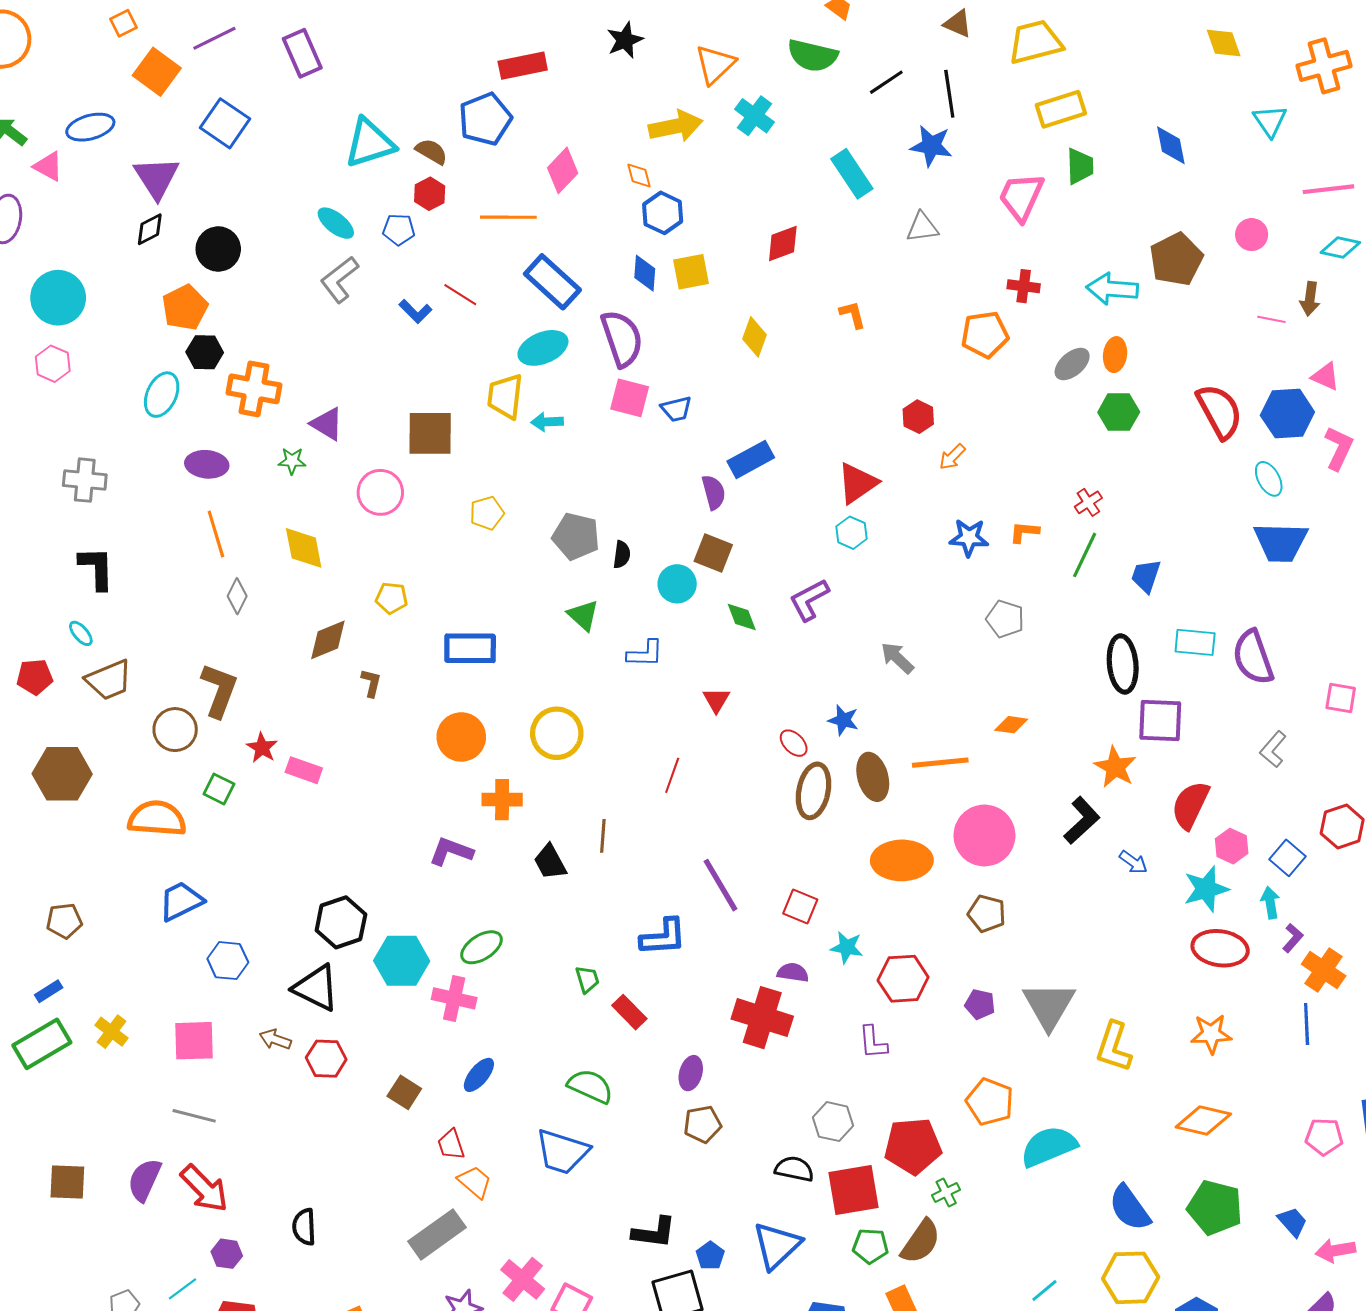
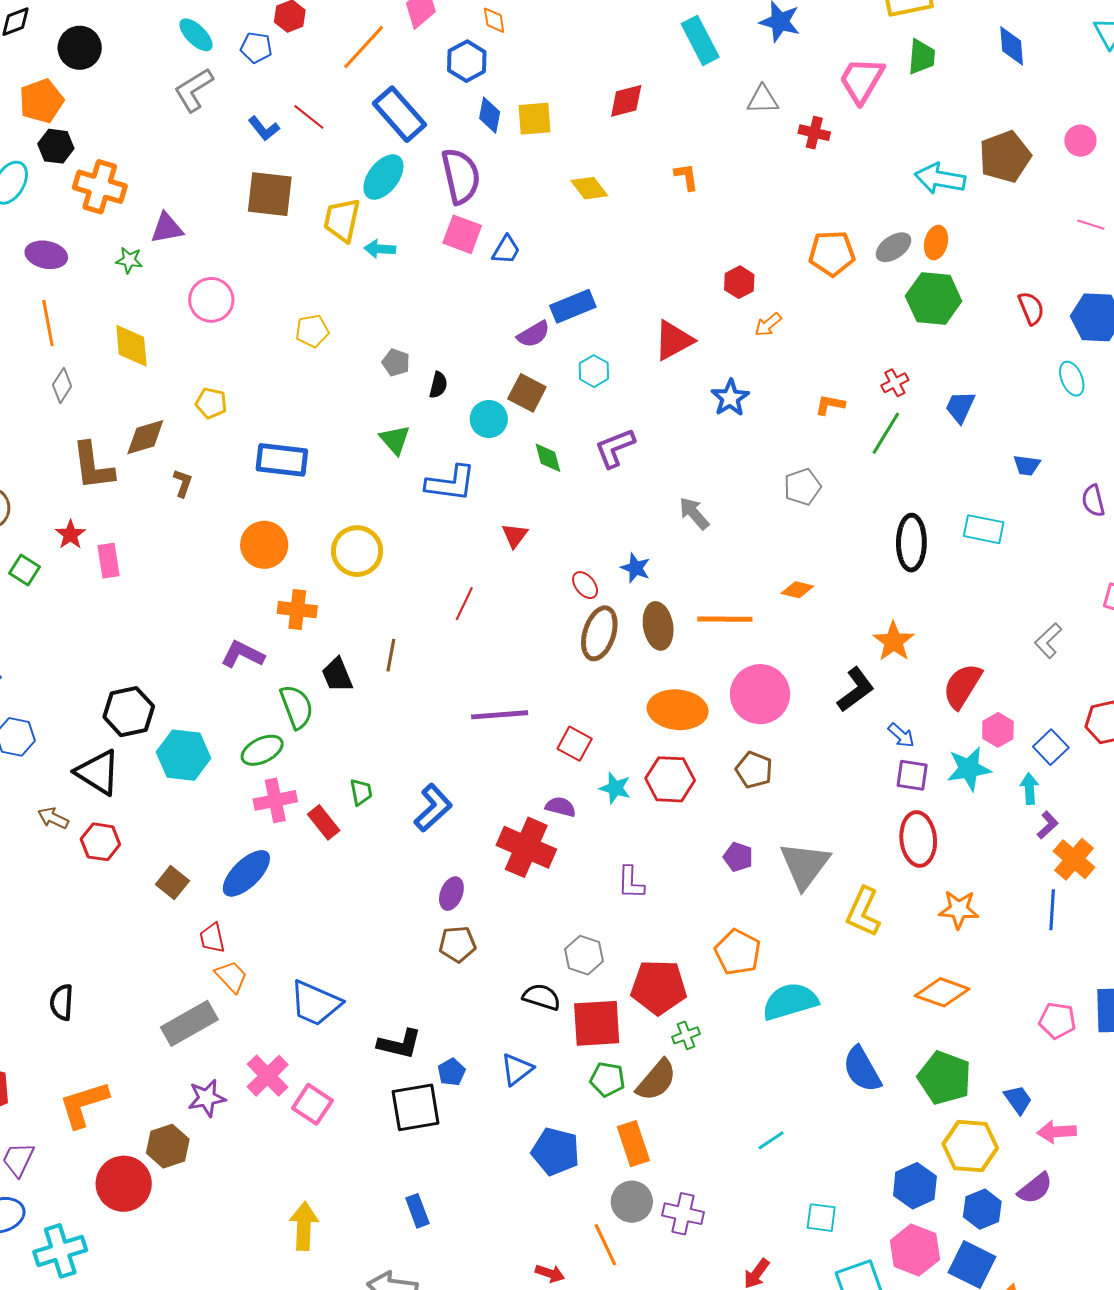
blue hexagon: (663, 213) -> (467, 61), moved
orange line: (508, 217) -> (364, 47), turned -54
red cross: (1024, 286) -> (814, 133), moved
orange pentagon: (985, 335) -> (832, 253), moved
yellow diamond: (755, 337) -> (589, 188), turned -63
cyan ellipse: (543, 348) -> (383, 177), turned -36
blue trapezoid: (676, 409) -> (506, 250), turned -52
red semicircle: (1219, 411) -> (1031, 308), size x0.6
green hexagon: (1119, 412) -> (934, 299), size x1.4
purple triangle: (327, 424) -> (167, 228), turned -48
brown square: (430, 433) -> (270, 194), moved
purple semicircle: (714, 492) -> (534, 334), turned 68
cyan hexagon: (852, 533) -> (594, 371), moved
gray pentagon: (576, 536) -> (396, 363), size x0.6
blue star: (969, 538) -> (730, 398), moved, turned 30
blue trapezoid: (1281, 542) -> (1027, 465), moved, size x0.5
blue trapezoid: (1146, 576) -> (960, 407), moved
gray pentagon: (1005, 619) -> (802, 487), turned 30
blue L-shape: (645, 654) -> (451, 483), size x1.4
purple semicircle: (1253, 657) -> (1093, 501), moved, size x0.6
brown L-shape: (219, 690) -> (93, 466), moved, turned 146
purple square: (1160, 721) -> (912, 775), moved, size x0.7
pink rectangle: (304, 770) -> (108, 561), turned 56
purple line: (720, 885) -> (500, 715), turned -70
blue L-shape: (663, 937) -> (433, 808), moved, turned -45
red ellipse: (1220, 948) -> (918, 839), moved, turned 70
red hexagon: (903, 979) -> (670, 779), moved
pink cross: (454, 998) -> (275, 800), moved, turned -30
red rectangle: (629, 1012) -> (324, 822), moved
blue ellipse: (479, 1075) -> (246, 873), size x1.5
green semicircle: (590, 1086) -> (297, 707), moved, turned 39
blue trapezoid: (562, 1152) -> (315, 1003), moved
blue triangle: (777, 1246) -> (517, 1069), size x0.7
yellow hexagon: (1131, 1278) -> (970, 1146), moved

